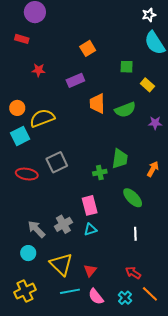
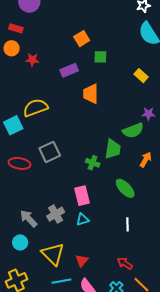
green square: (127, 67) -> (100, 57), moved
orange circle: (17, 108) -> (12, 48), moved
green semicircle: (125, 110) -> (133, 130), moved
green cross: (100, 173) -> (93, 163), turned 32

